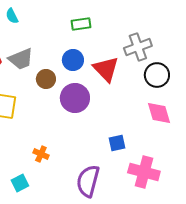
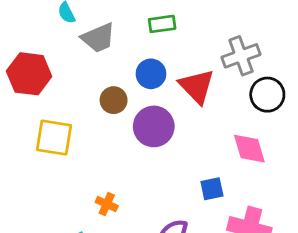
gray trapezoid: (21, 59) -> (98, 38), moved
pink diamond: (159, 113) -> (249, 149), moved

